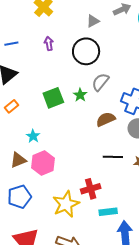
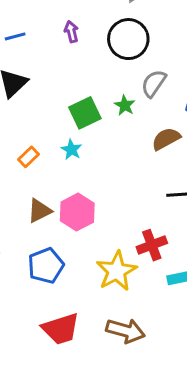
orange rectangle: (11, 106) -> (29, 157), moved
cyan star: (33, 136) -> (71, 150), moved

